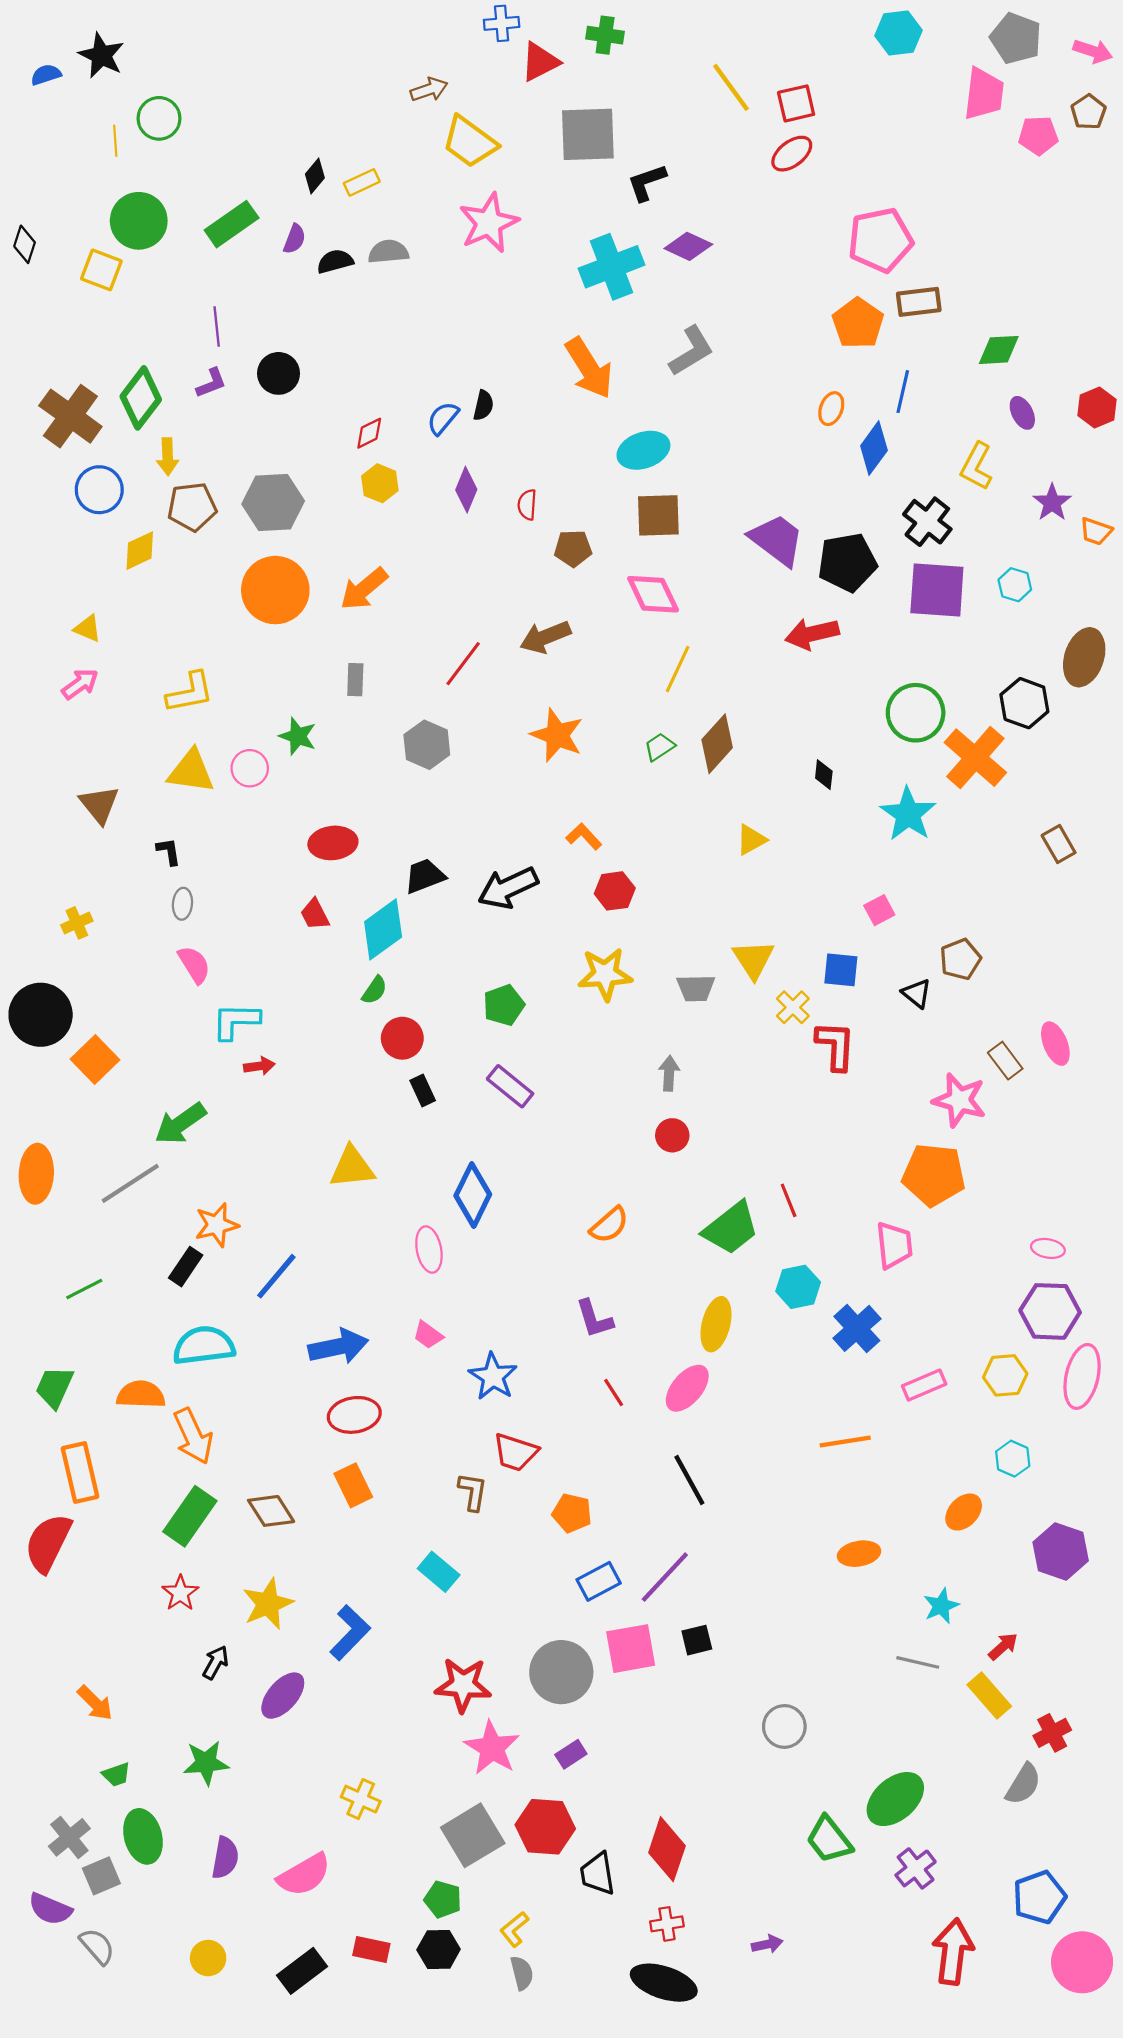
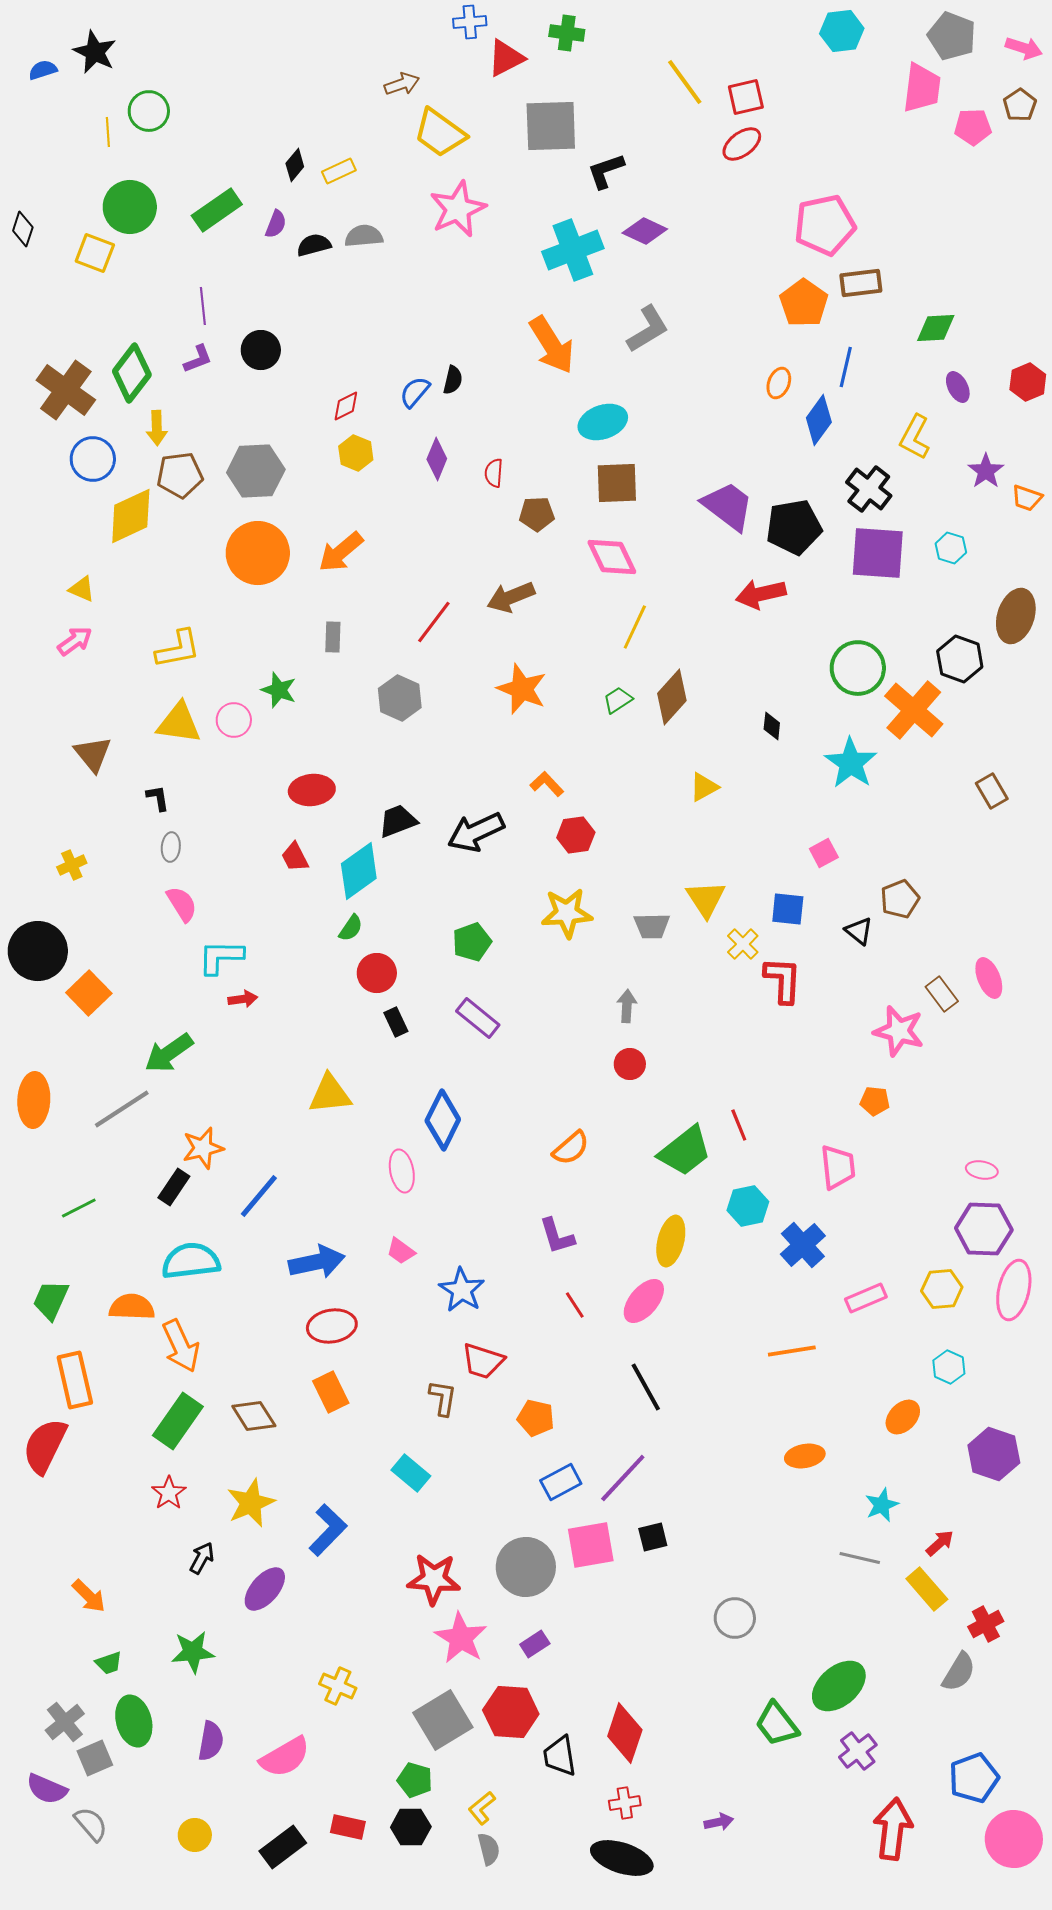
yellow diamond: (140, 551) -> (131, 516), size x1.5
orange pentagon: (934, 1175) -> (875, 1101), size x0.5

